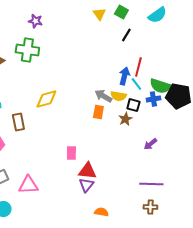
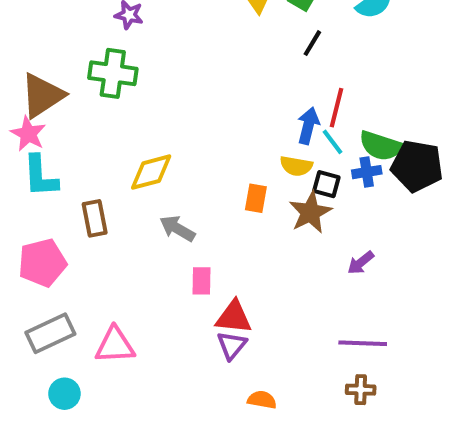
gray arrow: (103, 96) -> (177, 228), moved
brown star: (125, 119) -> (310, 212), size x1.5

